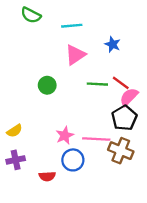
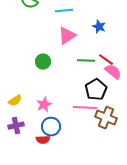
pink semicircle: (129, 97) -> (113, 72), turned 84
black pentagon: (124, 118) -> (96, 90), moved
pink star: (65, 135) -> (44, 105), moved
blue circle: (73, 160) -> (51, 127), moved

